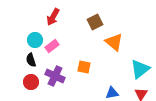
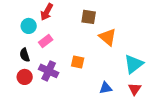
brown square: (95, 22) -> (89, 17), turned 35
cyan circle: (35, 40) -> (29, 26), moved

